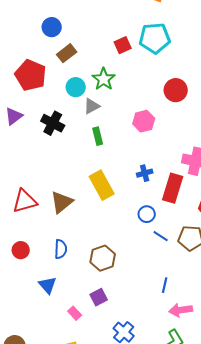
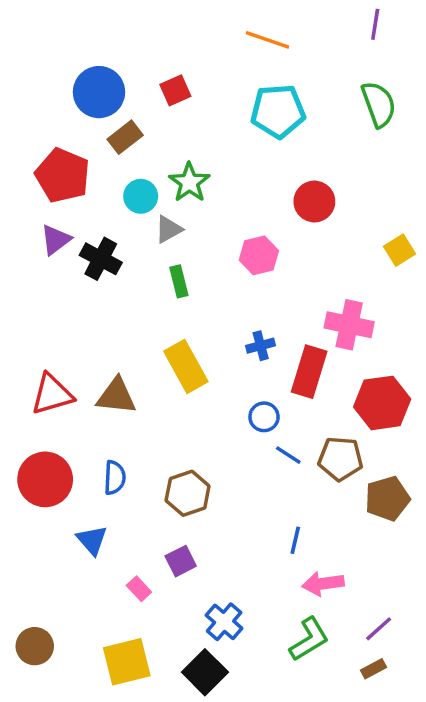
blue circle: (52, 27) -> (99, 92), size x1.5
red square: (123, 45) -> (175, 90), moved
purple triangle: (14, 116) -> (56, 240), moved
brown triangle: (62, 202) -> (116, 396), turned 45
red circle: (21, 250) -> (45, 479), size x1.8

